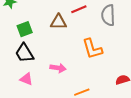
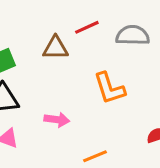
gray semicircle: (108, 15) -> (133, 35), turned 95

